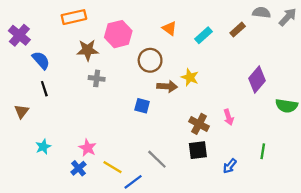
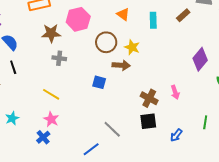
cyan rectangle: (204, 35) -> (153, 20), turned -49
yellow star: (190, 77) -> (132, 47), moved
yellow line: (113, 167) -> (51, 94), moved

